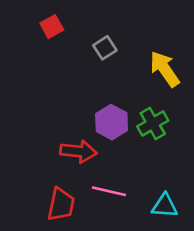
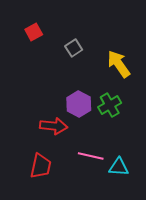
pink line: (109, 191) -> (91, 156), moved

